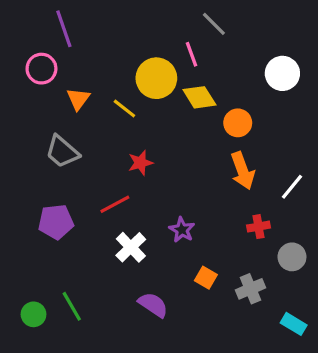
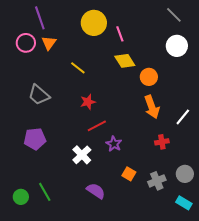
gray line: (214, 24) -> (174, 15), moved
yellow circle: (156, 78) -> (94, 23), moved
orange triangle: (78, 99) -> (49, 43), moved
red line: (115, 204) -> (97, 126), moved
gray circle: (292, 257) -> (185, 174), moved

